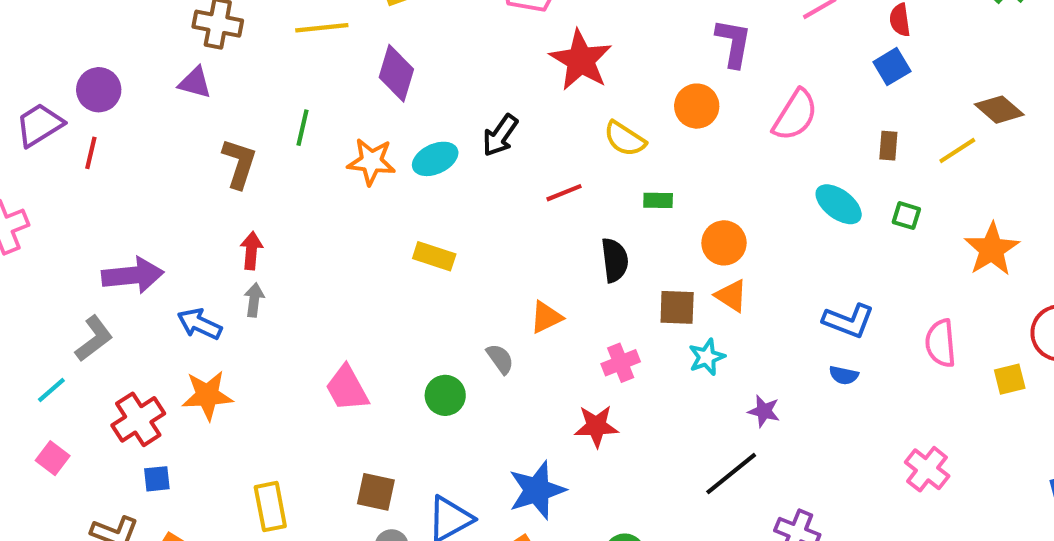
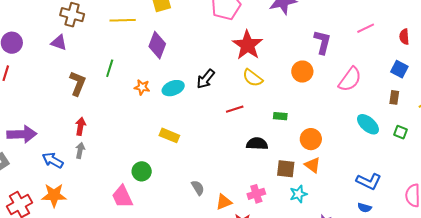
blue square: (892, 67) -> (399, 69), moved, turned -36
yellow semicircle: (625, 139) -> (253, 78), moved
orange star: (371, 162) -> (142, 87), size x0.7
black semicircle: (615, 260) -> (257, 144), turned -85
orange triangle: (546, 317) -> (224, 202), moved
green circle: (445, 395) -> (142, 171), moved

